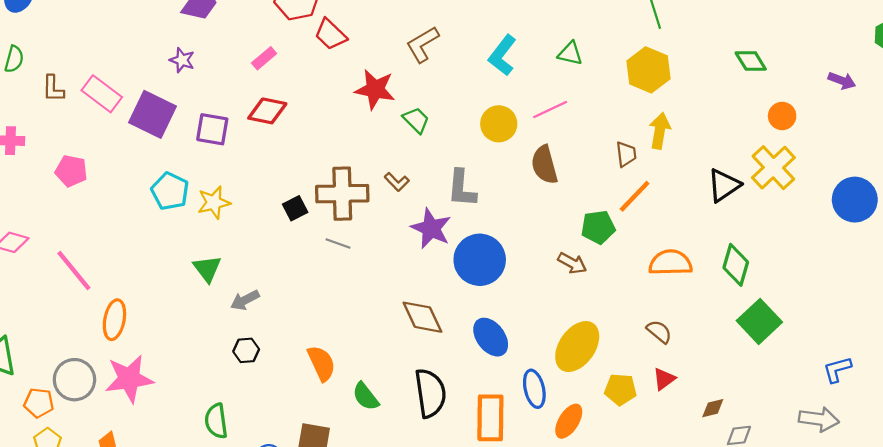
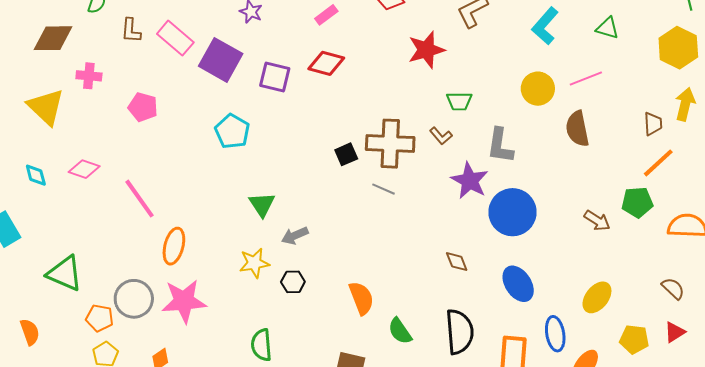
red star: (375, 89) -> (426, 50), turned -30
green trapezoid: (416, 120) -> (459, 101), moved, turned 132
yellow star: (214, 203) -> (254, 263), moved
green pentagon: (598, 227) -> (637, 202), moved
brown diamond: (422, 317) -> (457, 262), size x0.6
yellow ellipse: (577, 347) -> (597, 297), size x0.7

